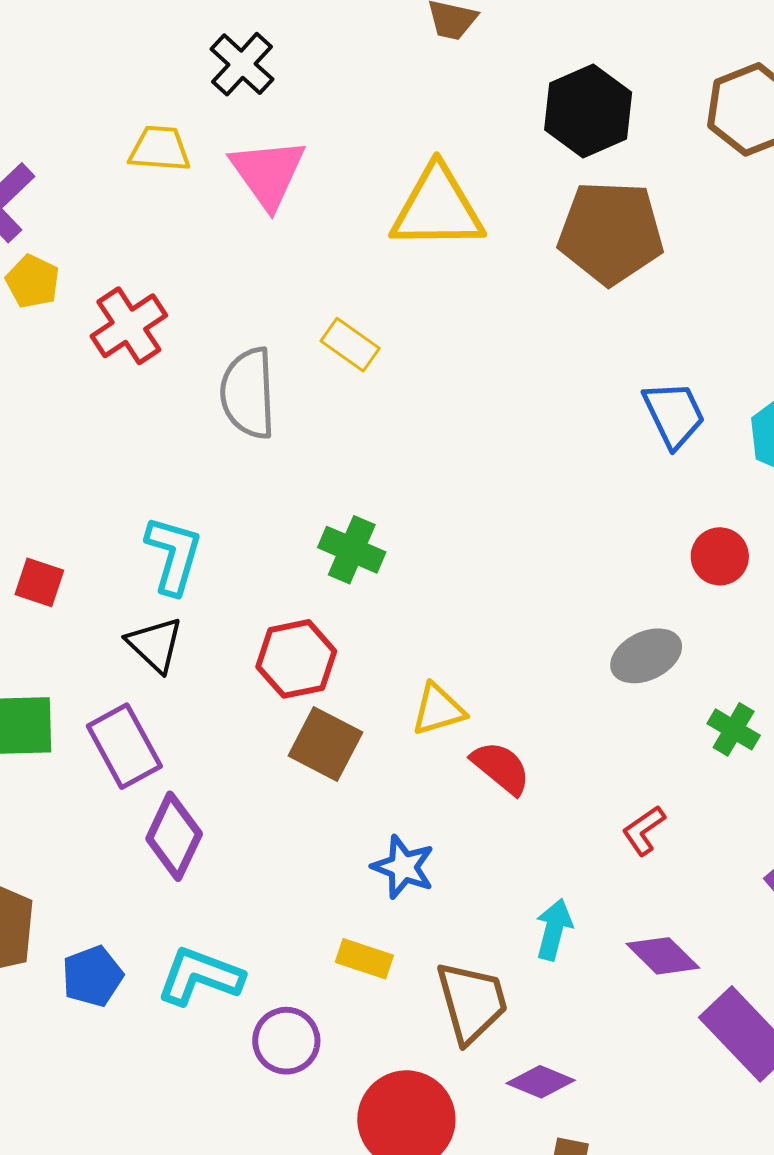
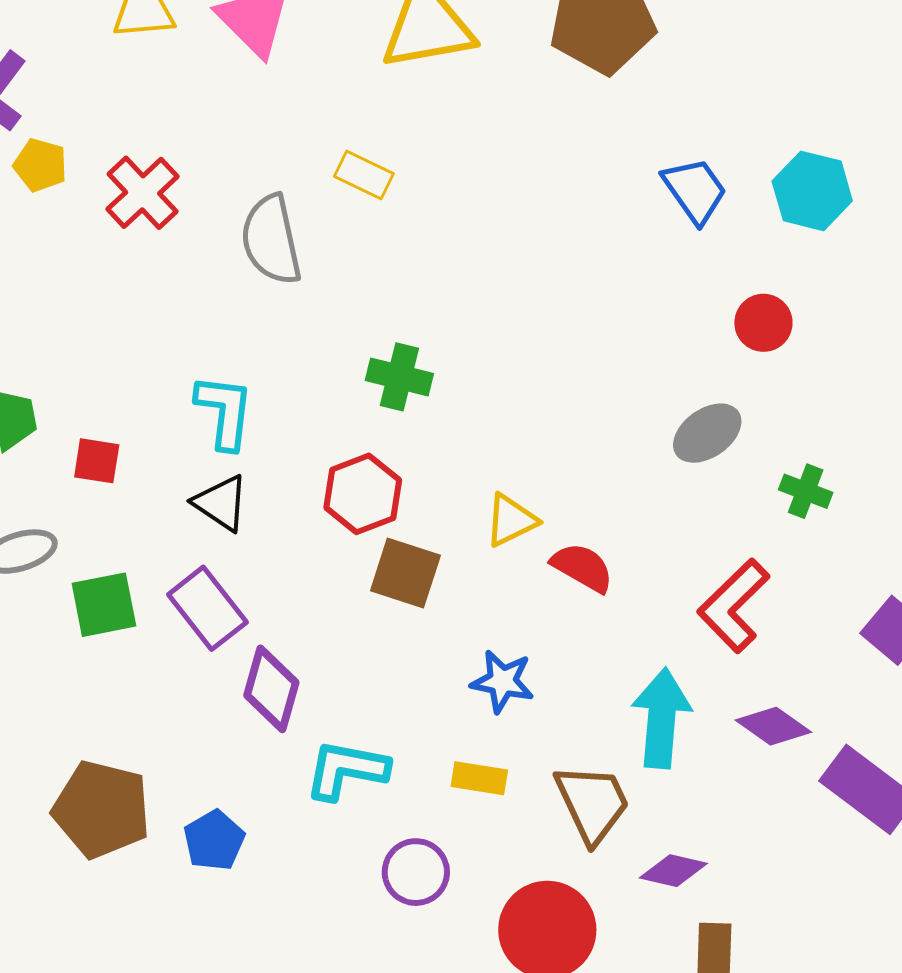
red L-shape: (644, 830) -> (734, 606), size x1.8
cyan arrow: (554, 929) -> (661, 718), size x1.6
cyan L-shape: (200, 976) -> (346, 770), moved

